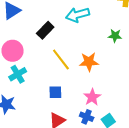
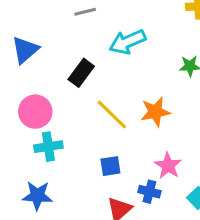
cyan cross: (18, 74) -> (48, 147), turned 30
blue cross: (87, 117) -> (149, 192), moved

